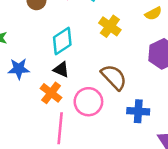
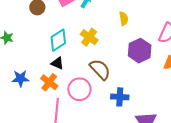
yellow semicircle: (153, 14) -> (124, 19), moved, turned -72
yellow cross: (110, 26) -> (89, 37), moved
blue star: (19, 69) -> (20, 78), moved

